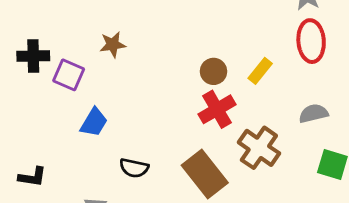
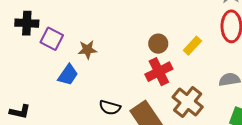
brown star: (113, 45) -> (87, 50), moved
black semicircle: (134, 168) -> (110, 107), moved

